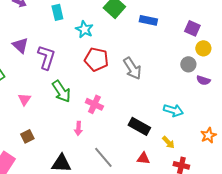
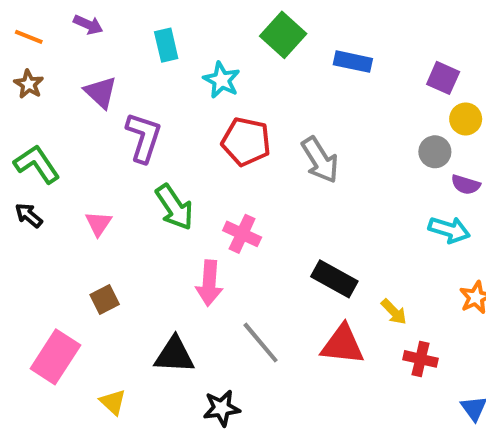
purple triangle: (20, 45) -> (101, 92), moved
cyan arrow: (173, 110) -> (449, 230), moved
pink arrow: (78, 128) -> (209, 283), size x1.5
red triangle: (143, 158) -> (343, 345), size x1.6

